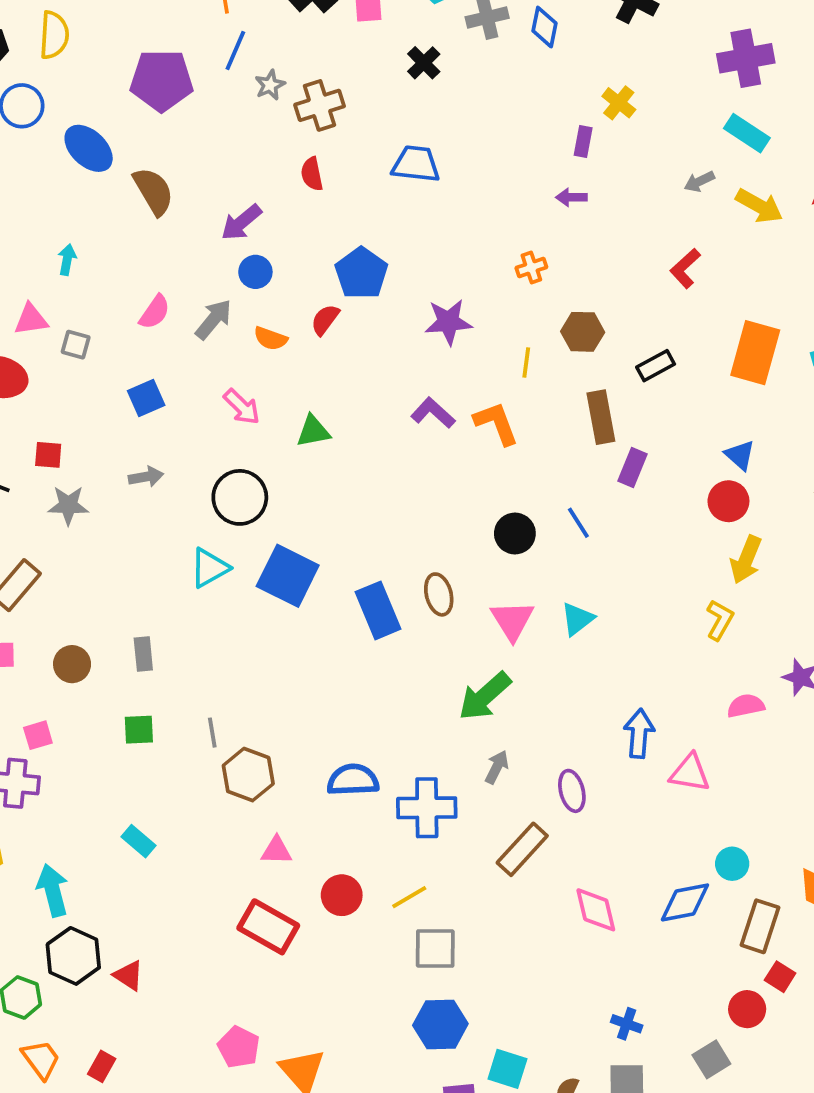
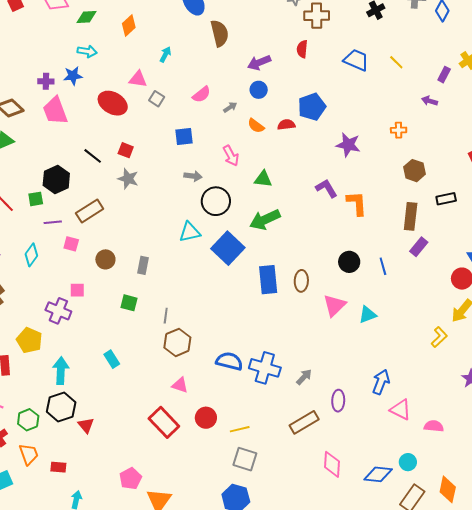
gray arrow: (214, 319) -> (230, 107), size x0.6
red semicircle: (325, 320) -> (286, 125), turned 30
yellow line: (526, 362) -> (396, 62), moved, turned -70
gray arrow: (146, 477) -> (193, 176), moved
green arrow: (485, 696) -> (265, 220), moved
pink semicircle: (746, 706) -> (434, 426), moved
blue cross: (427, 808) -> (265, 368), moved
red rectangle: (102, 1066) -> (58, 467), turned 49

